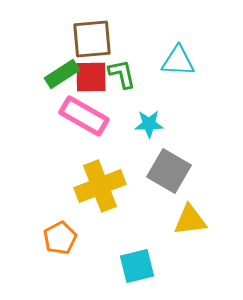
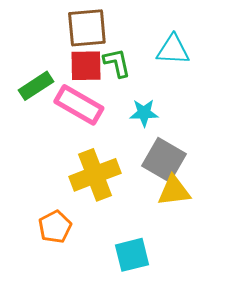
green rectangle: (62, 74) -> (36, 86), moved
yellow triangle: (190, 220) -> (174, 191), moved

